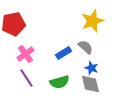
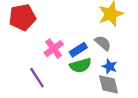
pink cross: (25, 54) -> (54, 49), moved
green semicircle: (59, 82) -> (81, 65), moved

